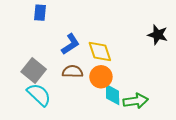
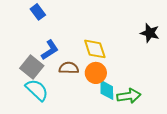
blue rectangle: (40, 13) -> (38, 12), turned -42
blue L-shape: (70, 44) -> (50, 50), moved

